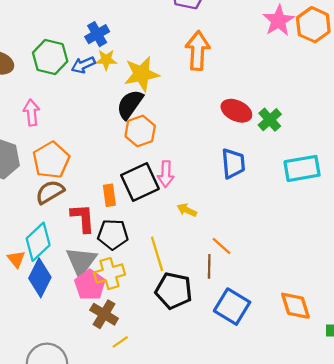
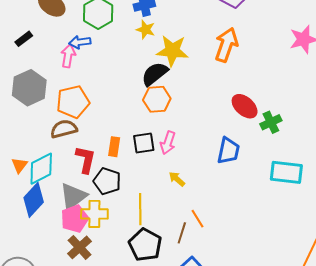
blue arrow: (83, 65) -> (80, 42), moved
black square: (140, 182) -> (144, 143), size x0.7
orange triangle: (16, 259) -> (19, 165), moved

